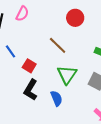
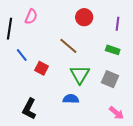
black L-shape: (31, 90) -> (29, 109), moved
blue semicircle: (56, 98) -> (71, 99), turned -63

